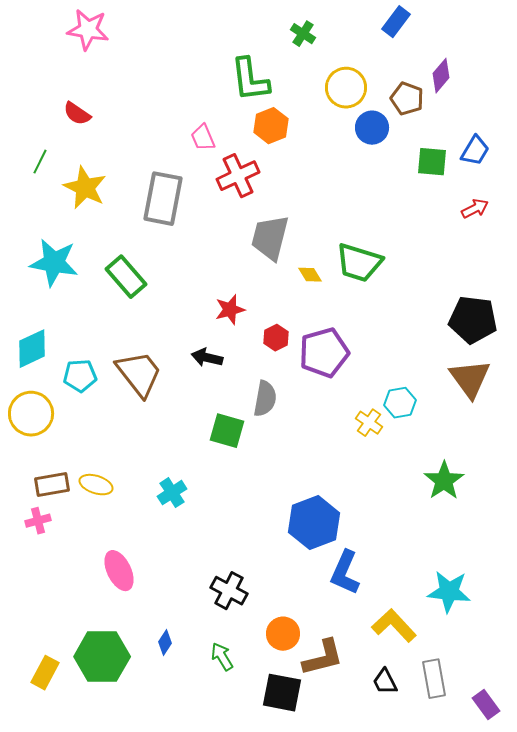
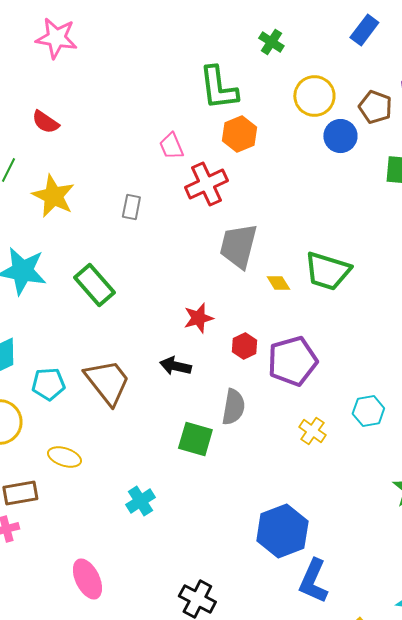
gray rectangle: (163, 199) -> (131, 207), size x0.5
yellow cross: (369, 423) -> (312, 431), moved
yellow ellipse: (96, 485) -> (64, 457), moved

